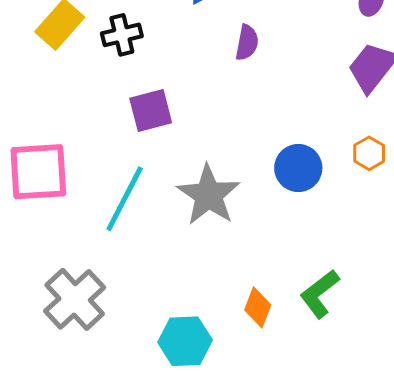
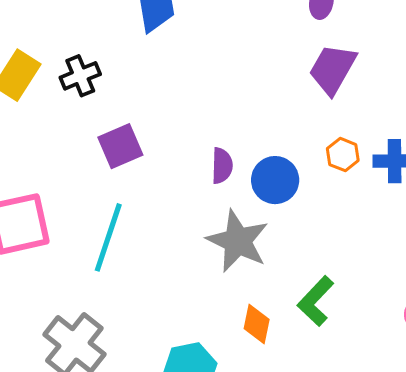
purple semicircle: (247, 43) -> (222, 166), moved
gray star: (209, 195) -> (238, 241), moved

